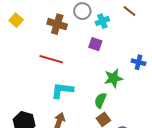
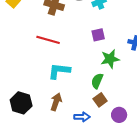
purple square: (95, 44) -> (98, 35), moved, turned -32

